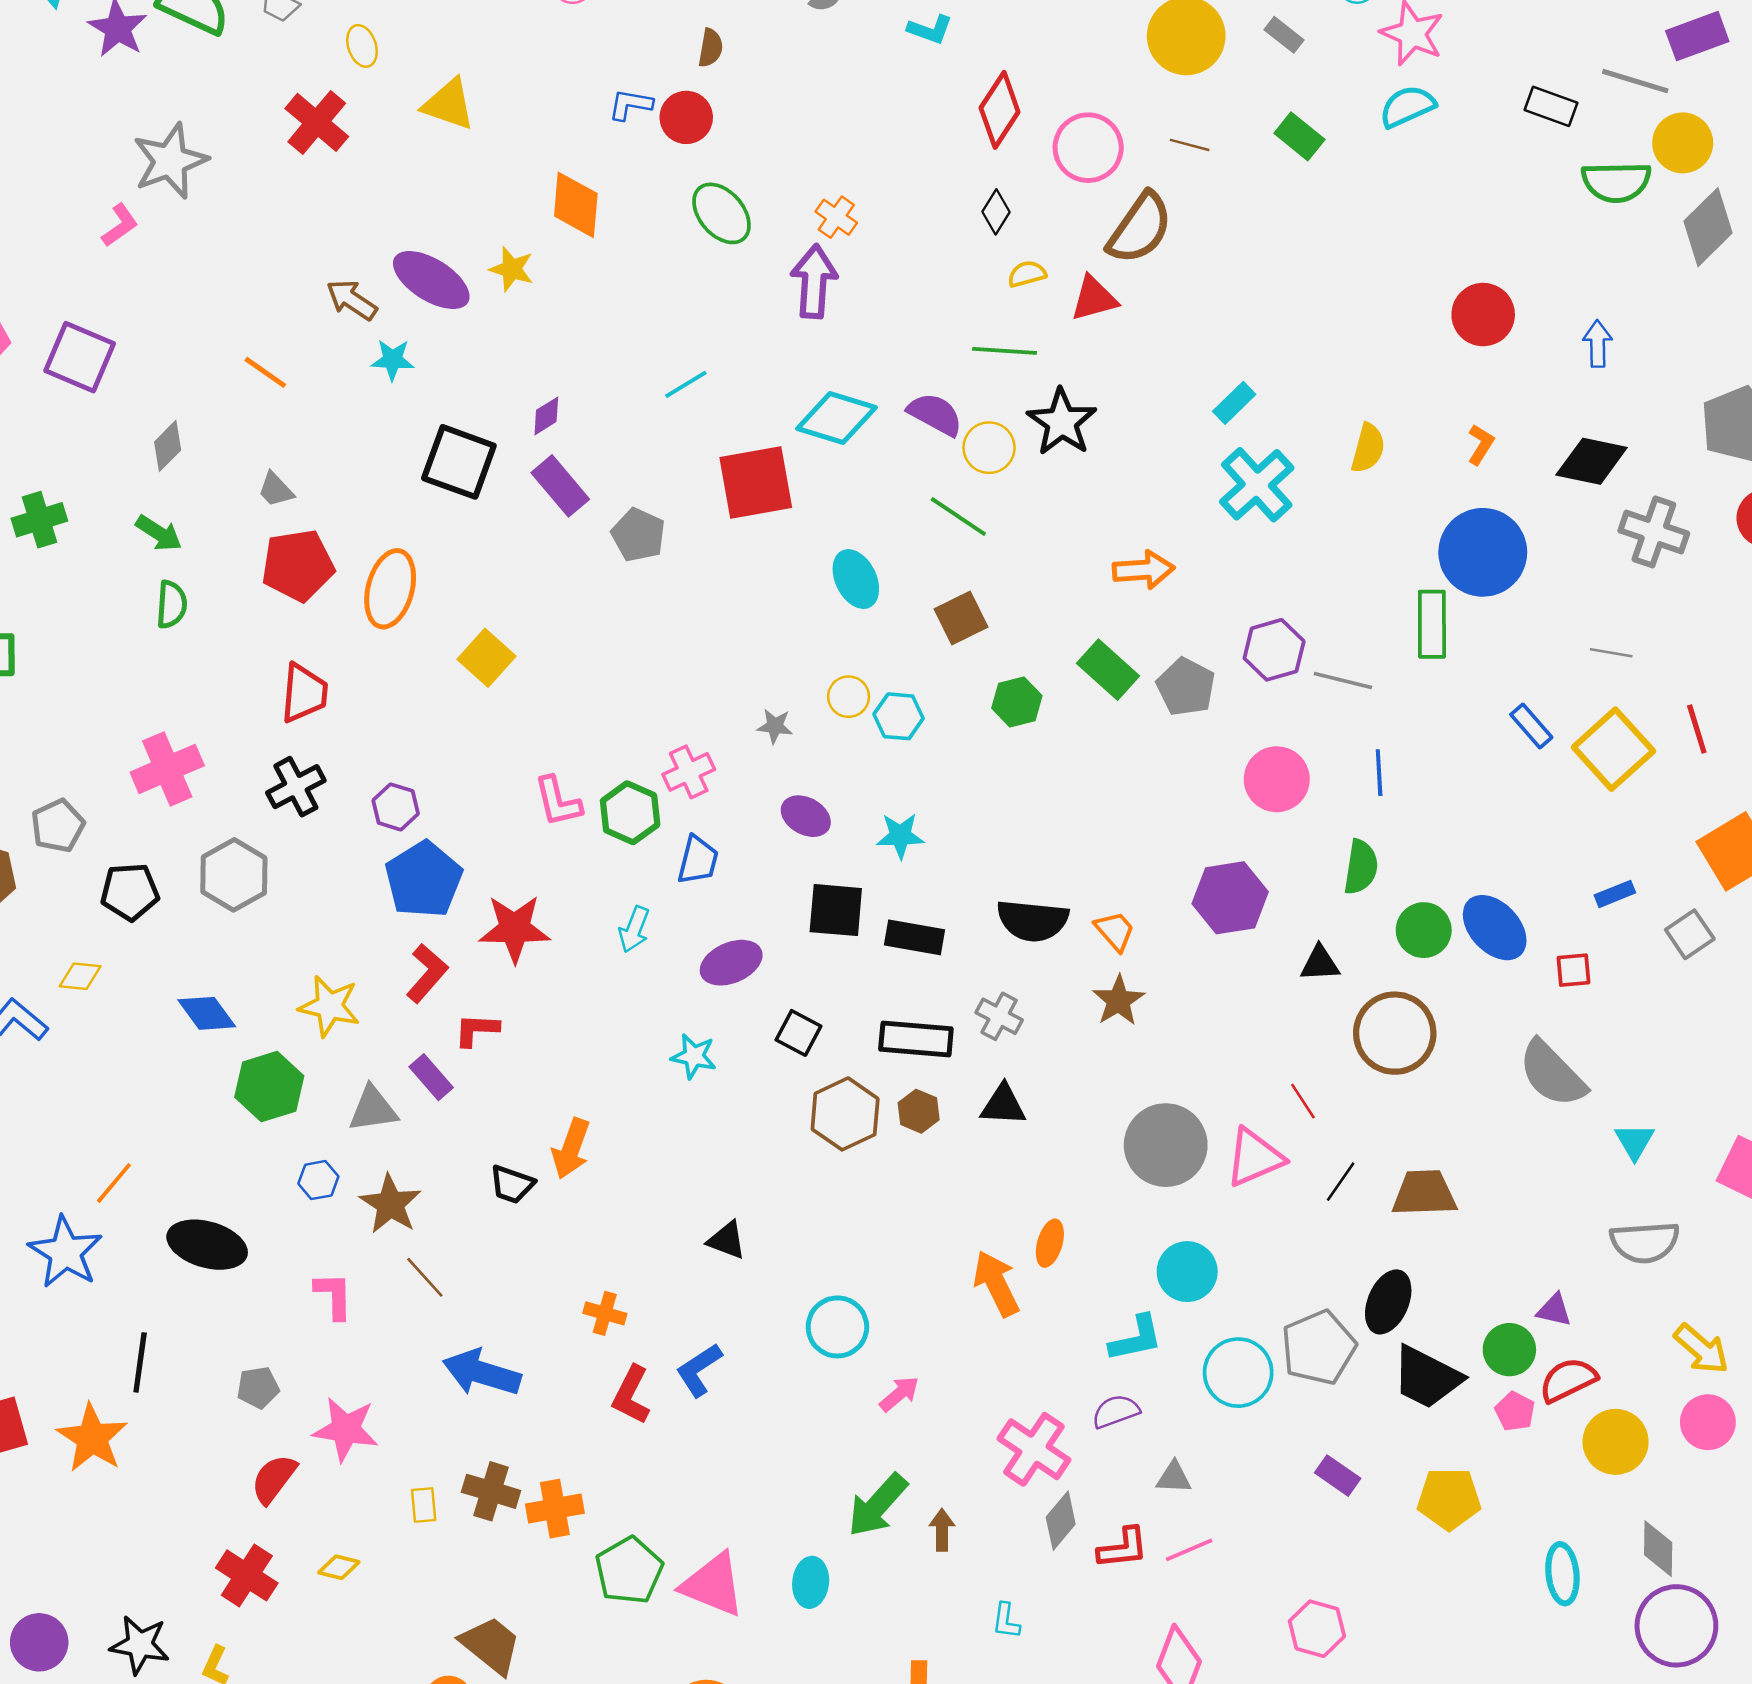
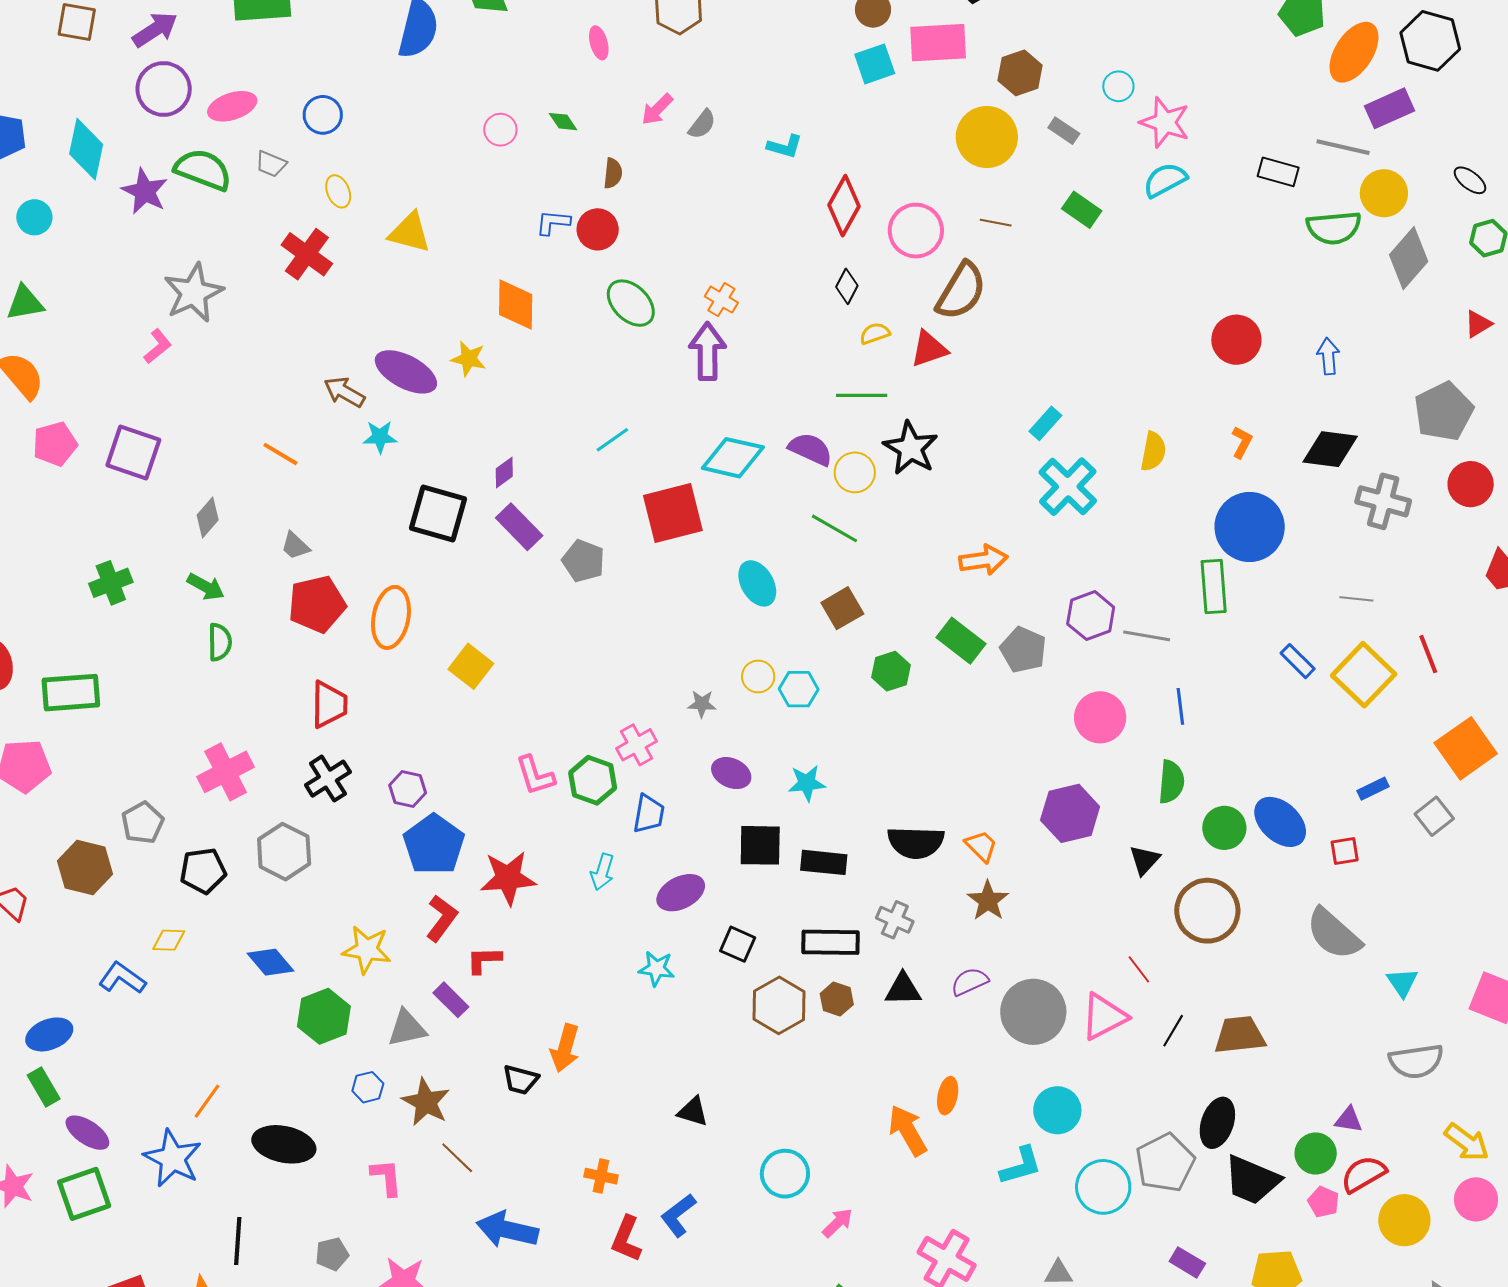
black triangle: (1320, 964) -> (1144, 860), turned -40
purple semicircle: (1116, 1411) -> (970, 982), moved

